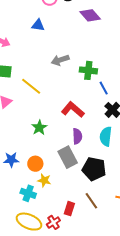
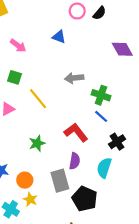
purple diamond: (90, 15) -> (122, 49), moved
blue line: (104, 88) -> (101, 116), moved, turned -32

